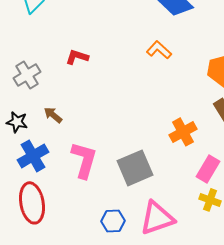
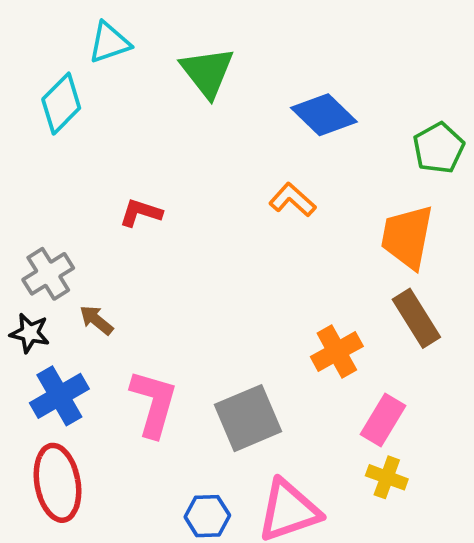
gray cross: (27, 75) -> (48, 274), moved

